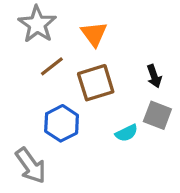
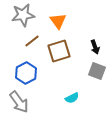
gray star: (37, 24) -> (23, 15), turned 30
blue hexagon: (62, 123) -> (26, 73), moved
cyan semicircle: (127, 133) -> (72, 98), moved

